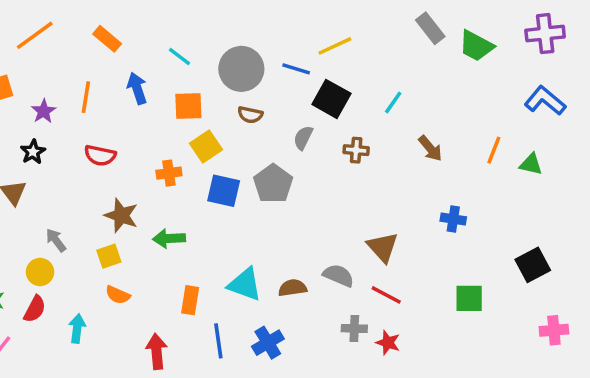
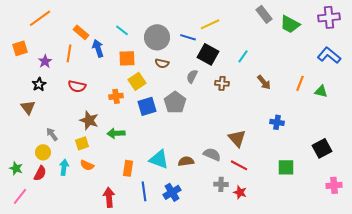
orange rectangle: (107, 39) -> (81, 32), moved
blue square: (224, 191) -> (147, 106), turned -30
cyan arrow: (77, 328) -> (64, 167), moved

